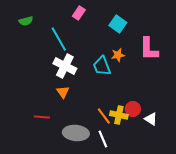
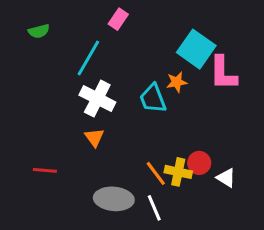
cyan square: (118, 24) -> (196, 49), moved, size x1.4
cyan line: (59, 39) -> (88, 58), turned 60
red line: (42, 117) -> (45, 170), moved

